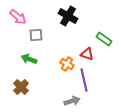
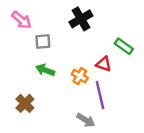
black cross: (68, 16) -> (81, 19), turned 30
green arrow: (29, 59) -> (45, 70), moved
gray arrow: (72, 101) -> (86, 120), turned 49

